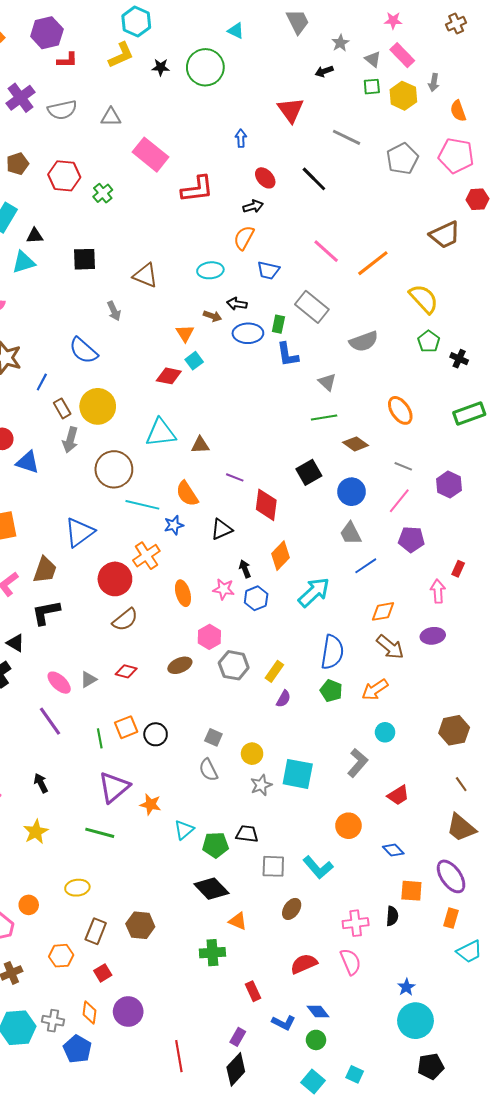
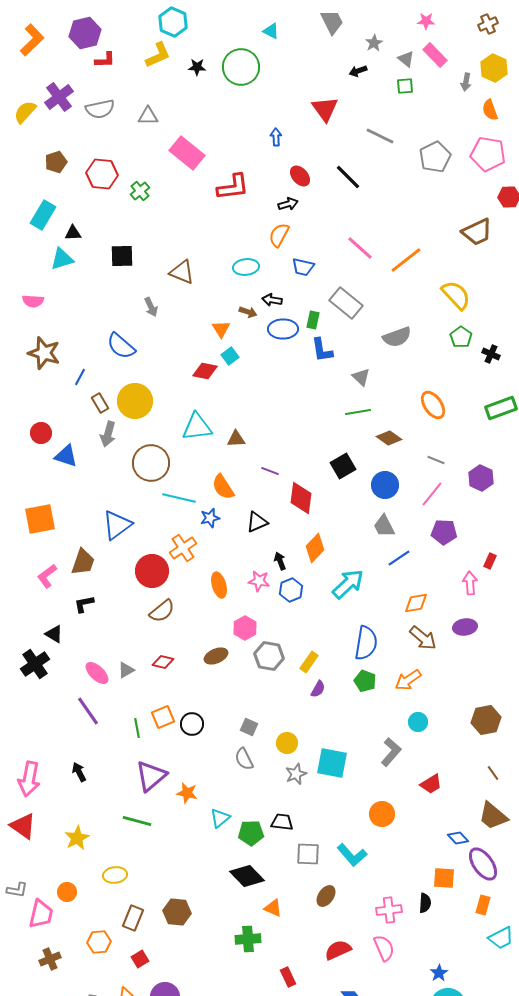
yellow hexagon: (403, 96) -> (494, 68), moved
black L-shape: (46, 612) -> (84, 604), size x0.7
yellow star: (36, 832) -> (77, 838), moved
blue diamond: (393, 850) -> (458, 838), moved

